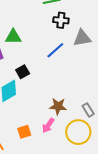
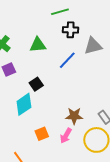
green triangle: (13, 37) -> (38, 45), moved
orange square: (24, 132) -> (42, 134), moved

